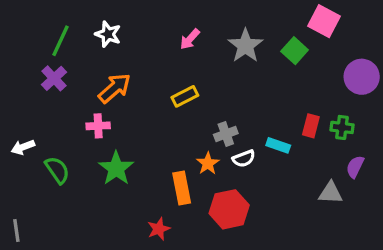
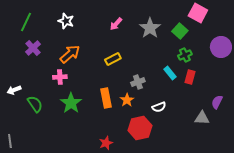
green line: (61, 41) -> (26, 22), moved
green cross: (342, 127) -> (185, 55), moved, turned -32
cyan rectangle: (278, 145) -> (170, 73), moved, turned 32
white semicircle: (244, 159) -> (159, 107), moved
orange rectangle: (182, 188) -> (106, 98), moved
red star: (159, 229) -> (106, 143), moved

